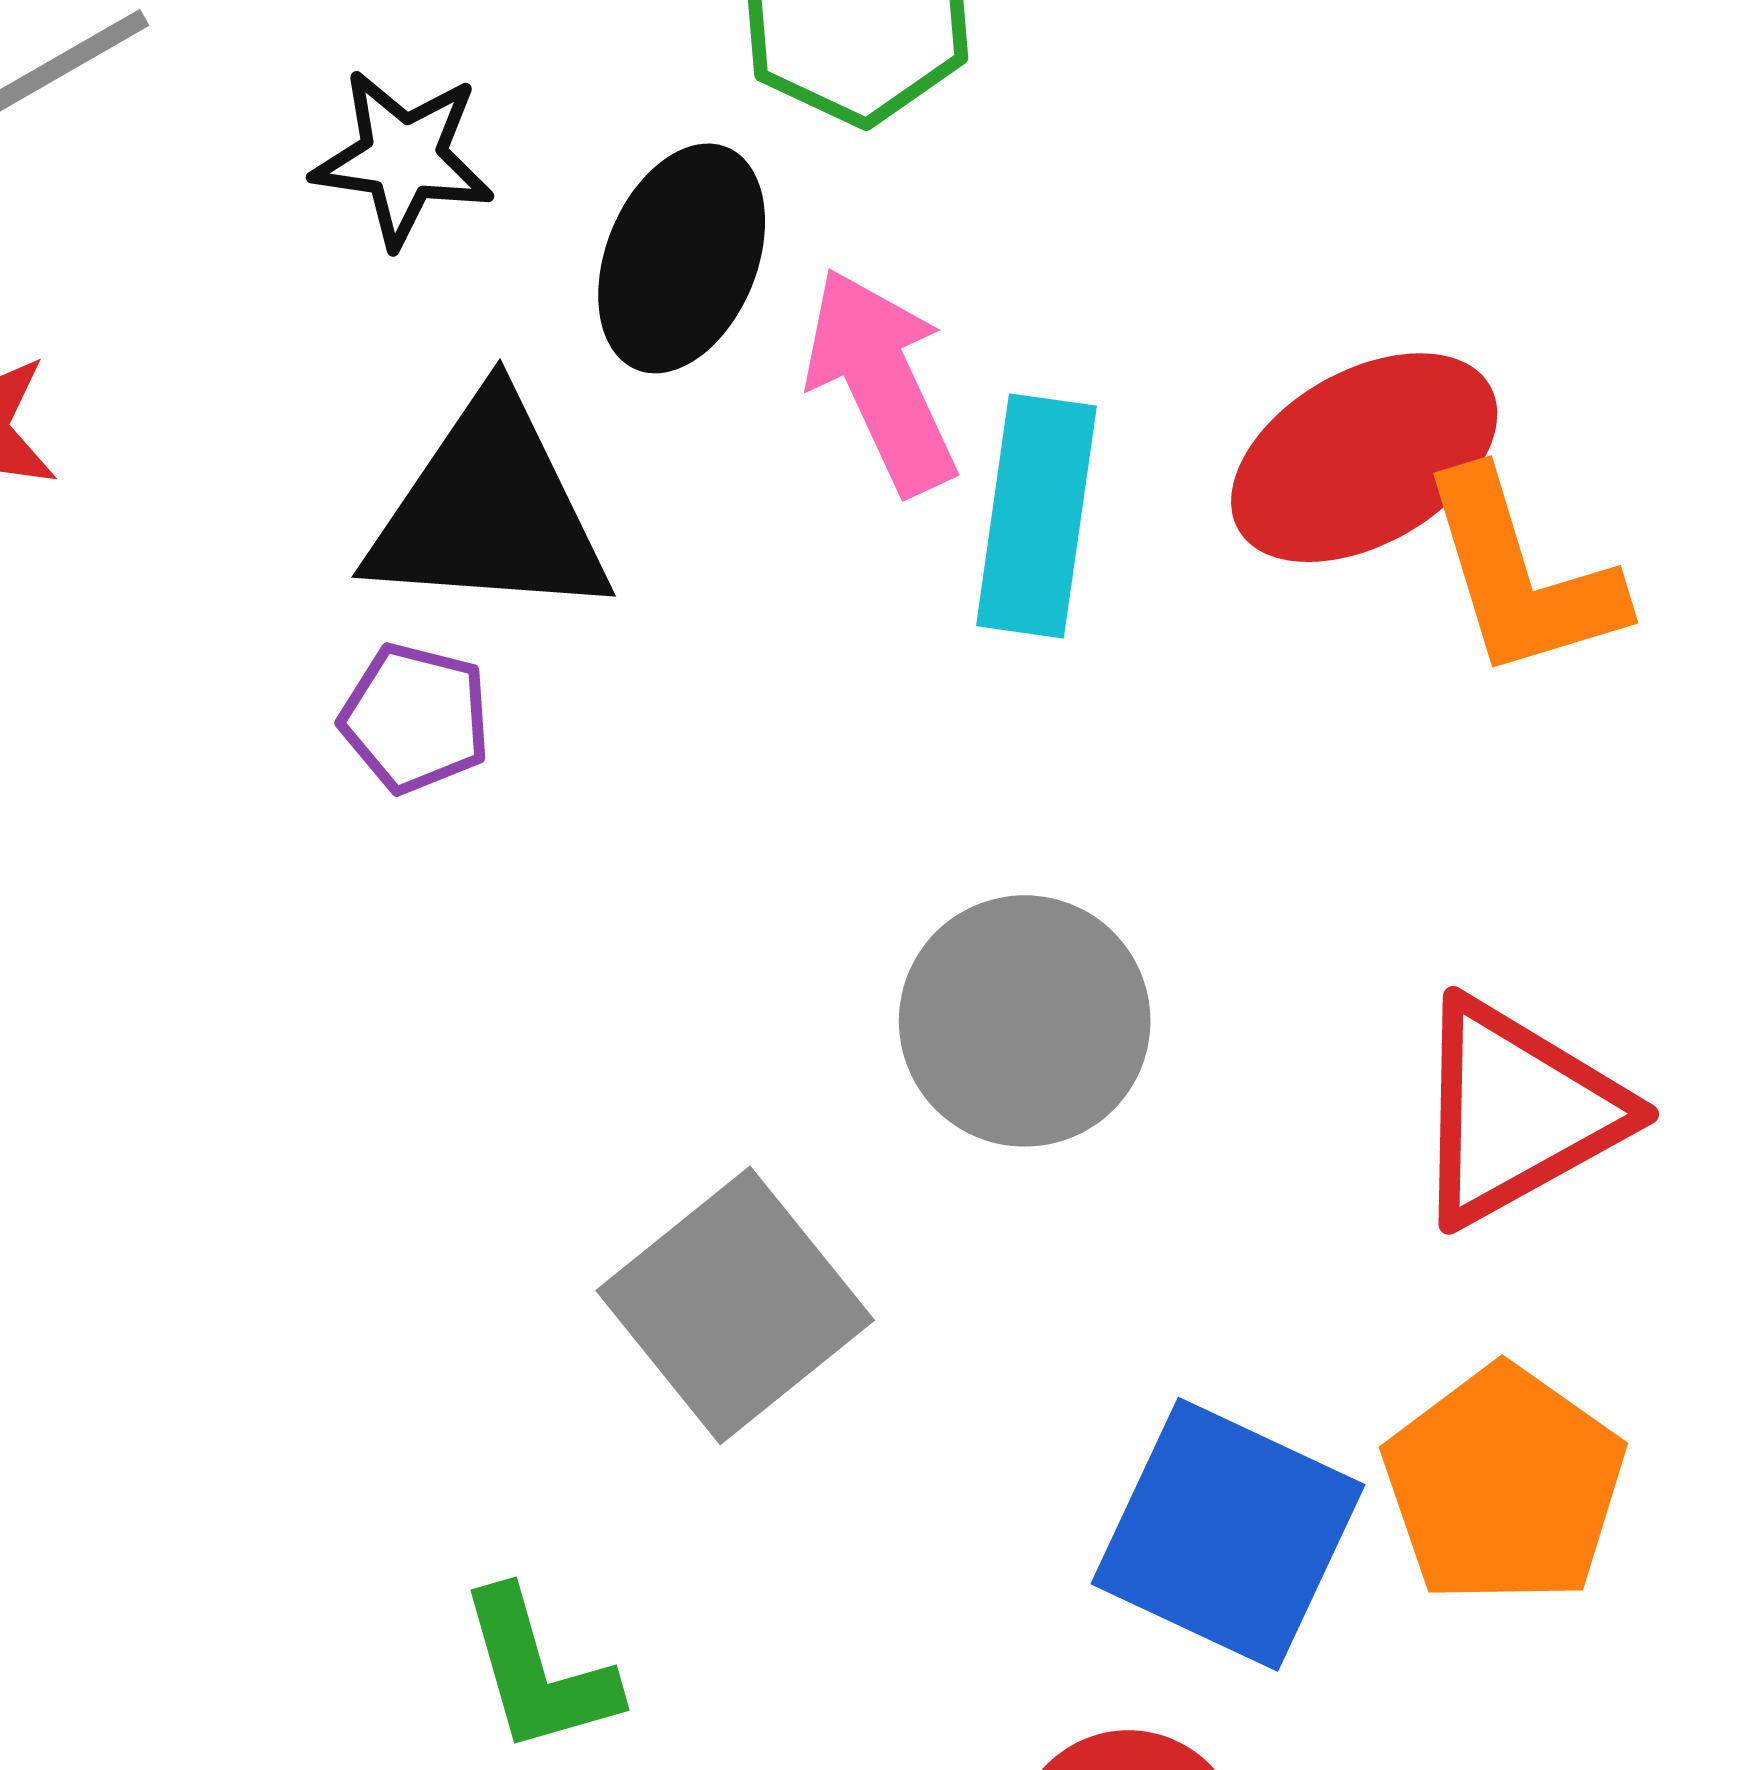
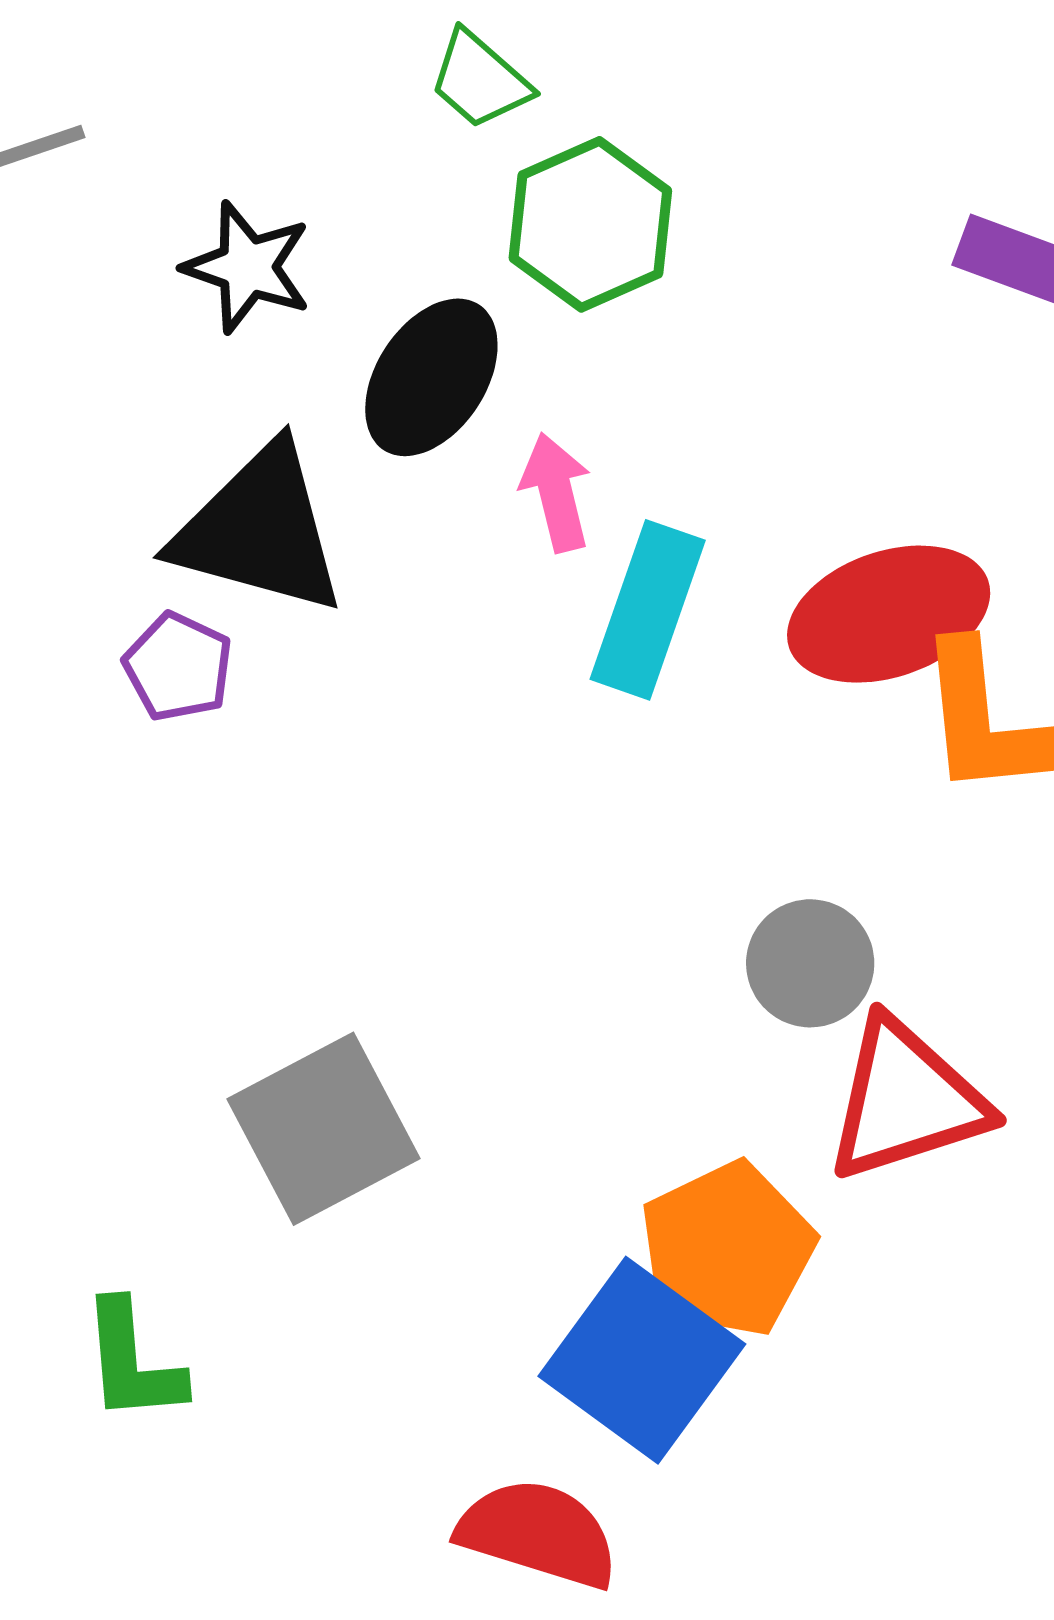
pink arrow: (881, 381) -> (556, 492), size x0.7
gray circle: (1025, 1021) -> (810, 963), moved, size x0.7
orange pentagon: (1504, 1485) -> (727, 1249), moved

